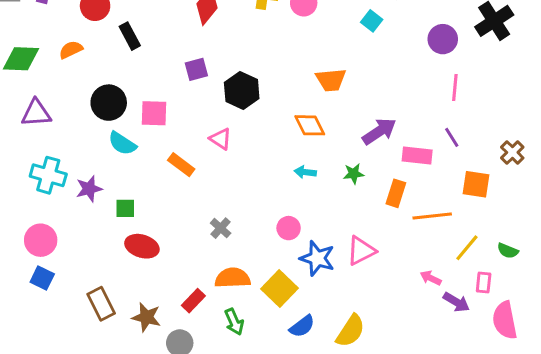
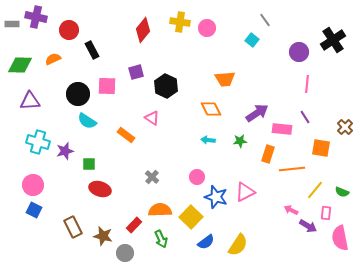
pink square: (154, 113) -> (107, 86), moved

